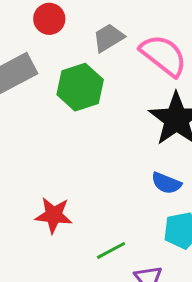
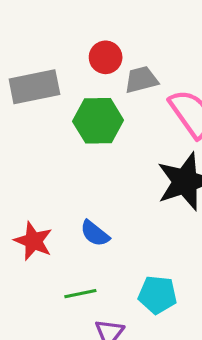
red circle: (49, 19) -> (106, 57), moved
blue semicircle: (166, 183) -> (95, 233), moved

